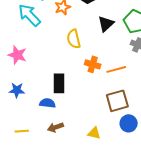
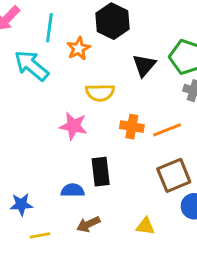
yellow semicircle: (74, 39) -> (100, 93), turned -72
pink star: (17, 55) -> (73, 126), moved
black rectangle: (59, 83) -> (101, 172), moved
blue star: (17, 90) -> (21, 204), moved

